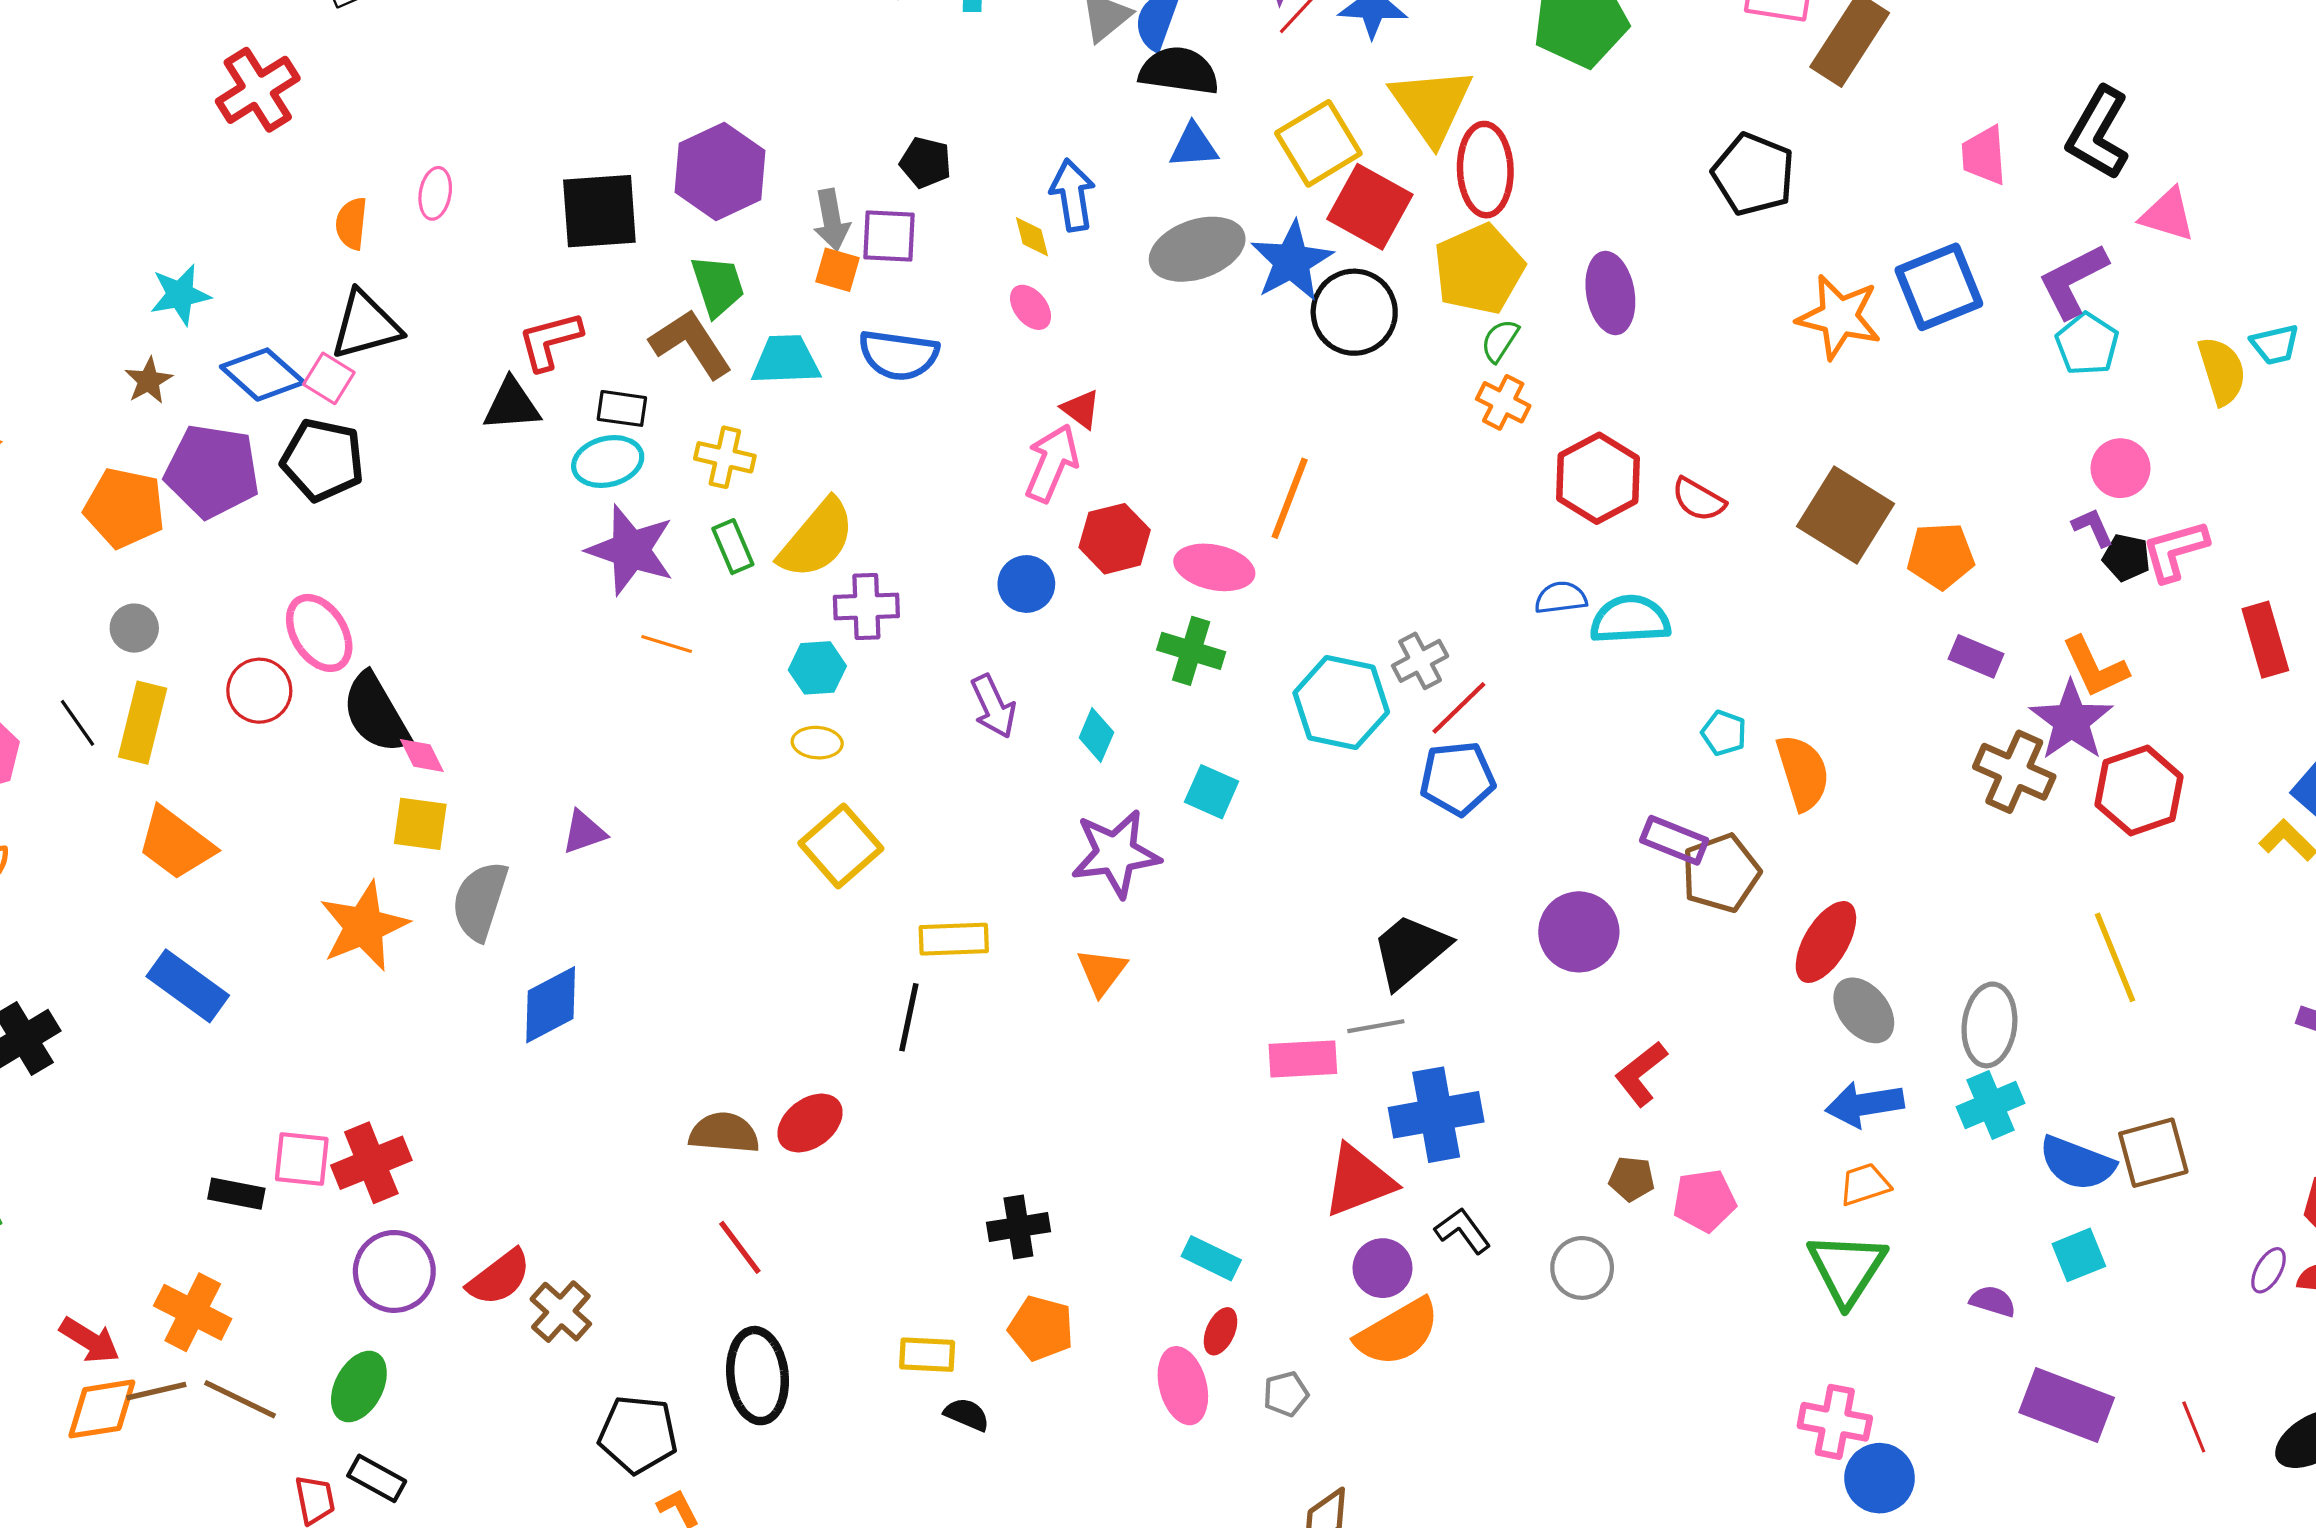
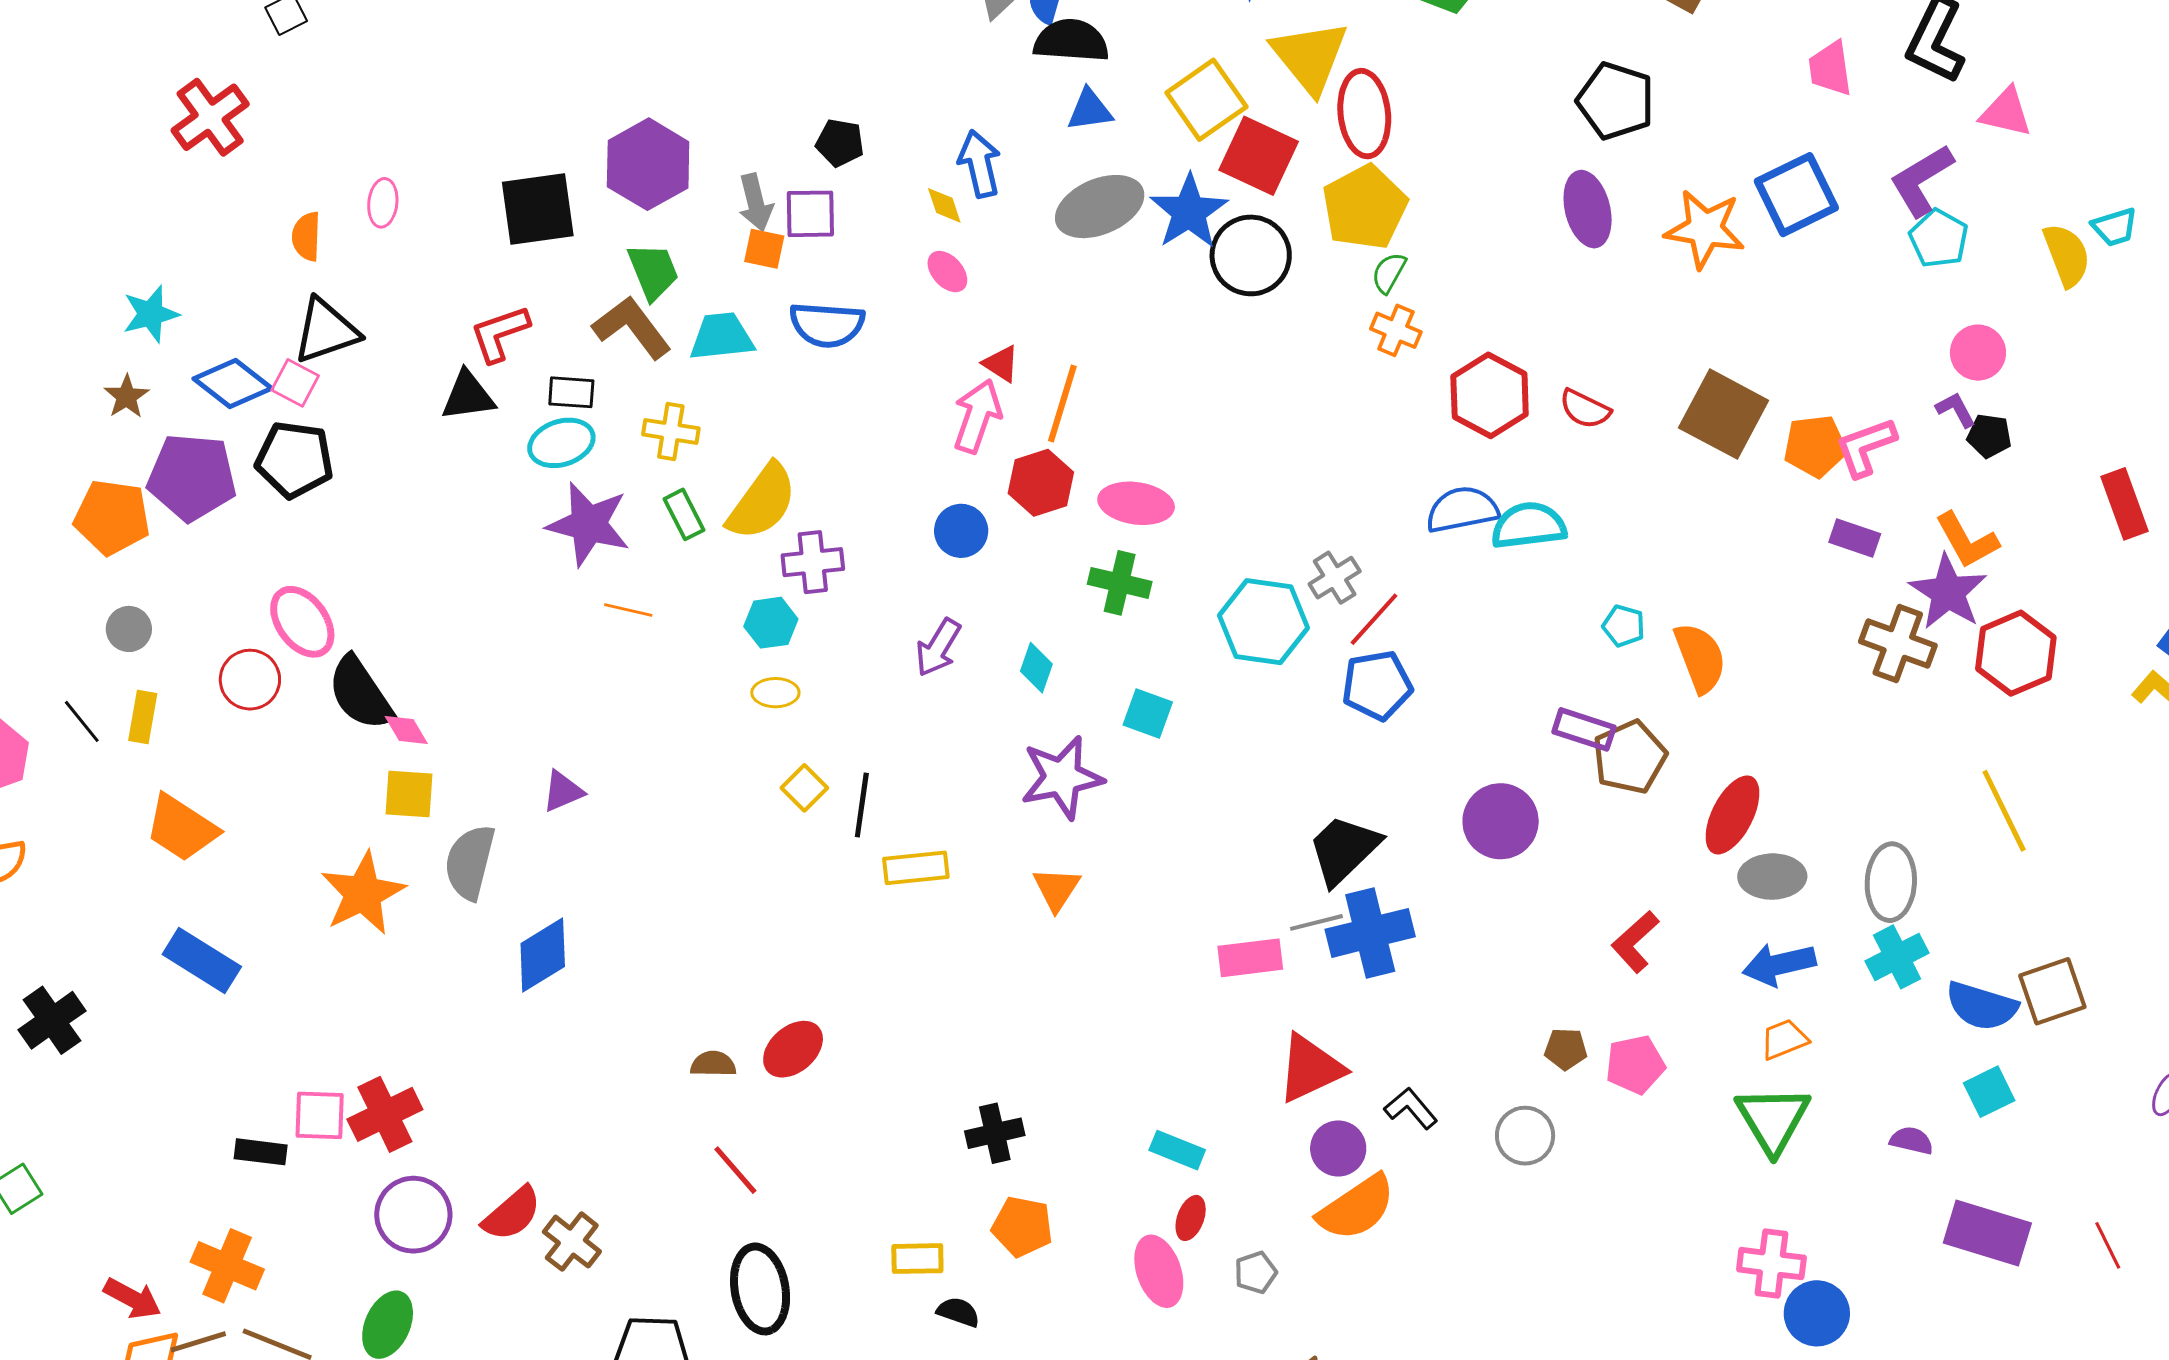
purple ellipse: (1610, 293) -> (1588, 209), moved
orange line: (1290, 498) -> (1062, 404), moved
pink L-shape: (2175, 551) -> (1866, 447), moved
blue semicircle: (1561, 598) -> (1462, 510), size x1.5
purple arrow: (993, 706) -> (938, 647), turned 60
yellow rectangle: (143, 723) -> (143, 717), size x0.7
yellow square: (841, 846) -> (804, 788), size x0.6
gray ellipse: (1864, 1010) -> (1772, 877), turned -48
black line: (909, 1017) -> (862, 805), moved
red L-shape: (1641, 1074) -> (1635, 942), moved
blue cross: (1436, 1115) -> (1370, 933), moved
brown semicircle: (724, 1133) -> (713, 1064), size x0.7

